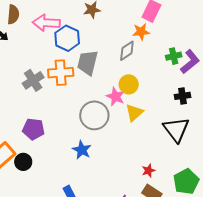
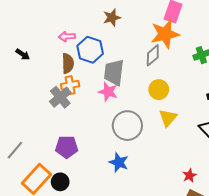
brown semicircle: (13, 14) -> (68, 63), moved
pink arrow: (46, 23) -> (67, 36), size x0.6
orange star: (141, 32) -> (165, 34), size x1.6
orange cross: (61, 73) -> (70, 85), moved, size x0.7
pink star: (116, 97) -> (108, 92), moved

